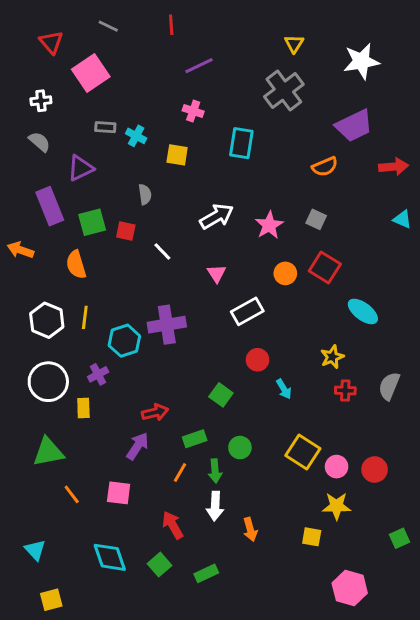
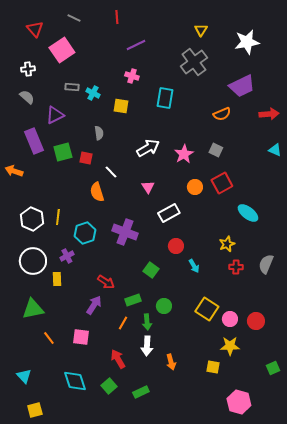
orange semicircle: (76, 265) -> (97, 192), moved
red square: (325, 268) -> (222, 183), turned 30
purple cross: (167, 325) -> (125, 232), moved, turned 30
red arrow: (155, 412) -> (106, 282), turned 48

